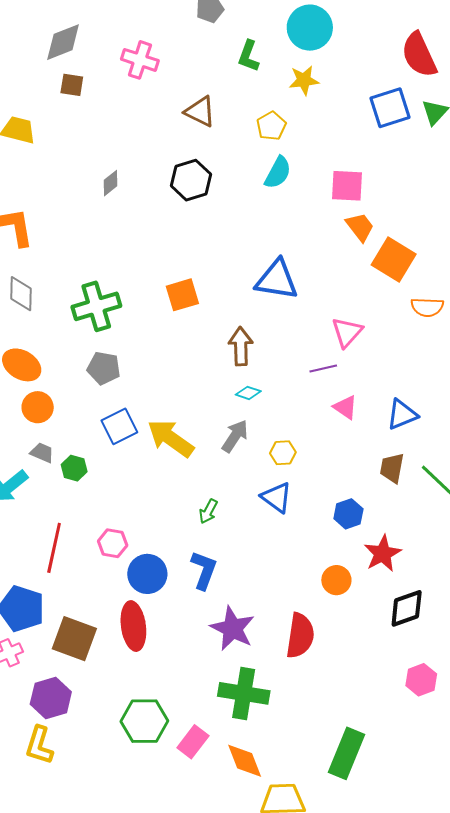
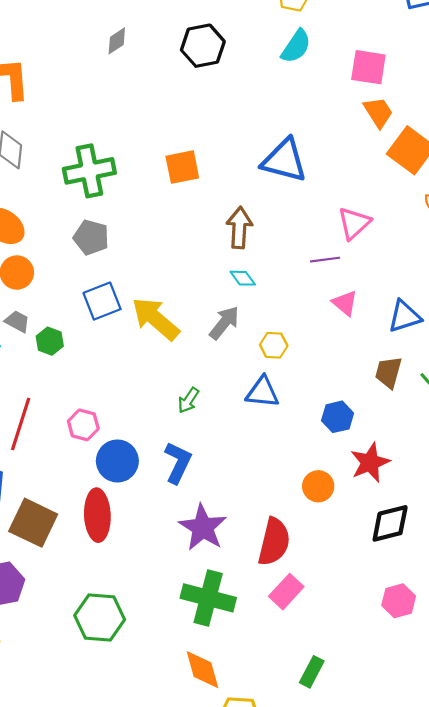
cyan diamond: (248, 393) -> (243, 278), turned 30
blue triangle: (276, 497) -> (262, 392), turned -36
pink rectangle: (193, 742) -> (286, 592), moved
green rectangle: (346, 753) -> (312, 672), size x0.6

